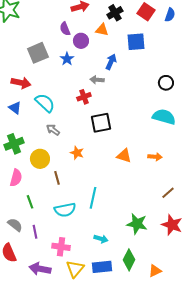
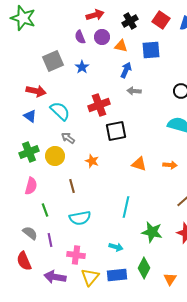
orange triangle: (102, 30) -> (121, 46), moved
purple circle: (81, 41) -> (102, 37), moved
gray arrow: (97, 80) -> (134, 91), moved
red cross: (84, 97) -> (99, 105), size x1.5
yellow circle: (40, 159) -> (55, 156), moved
cyan line: (93, 198) -> (126, 207), moved
orange triangle: (155, 271) -> (170, 279), turned -32

